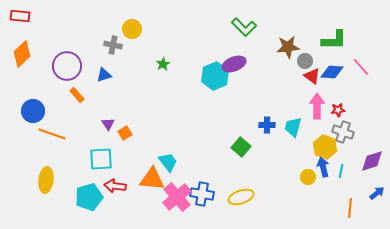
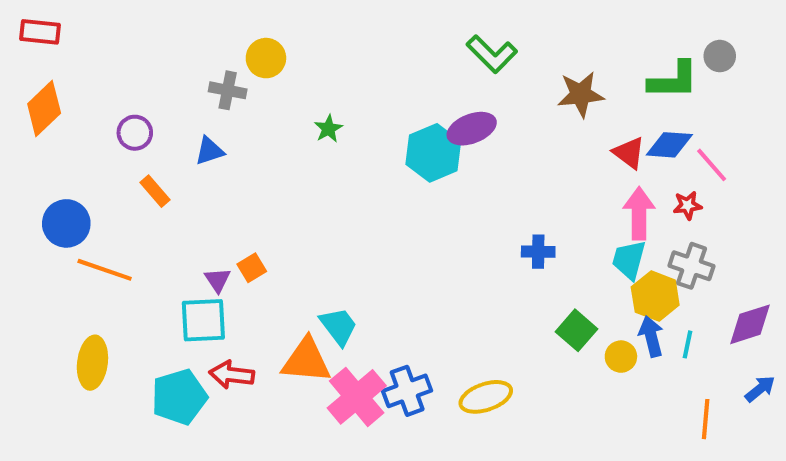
gray circle: (305, 61) -> (720, 56), moved
purple circle: (67, 66) -> (135, 133), size x0.6
pink line: (361, 67) -> (712, 165), moved
red star: (338, 110) -> (687, 205), moved
purple triangle: (108, 124) -> (218, 280), moved
cyan trapezoid: (293, 127) -> (629, 260), moved
green square: (241, 147) -> (577, 330), moved
blue cross: (202, 194) -> (407, 391), turned -30

